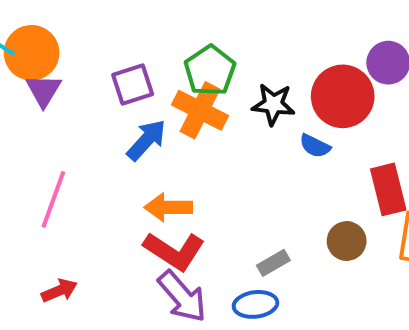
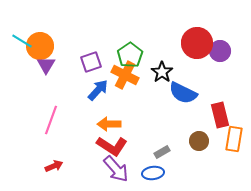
red circle: (343, 96) -> (197, 43), moved
black star: (273, 104) -> (162, 72), turned 30
blue semicircle: (315, 146) -> (183, 93), size x1.8

